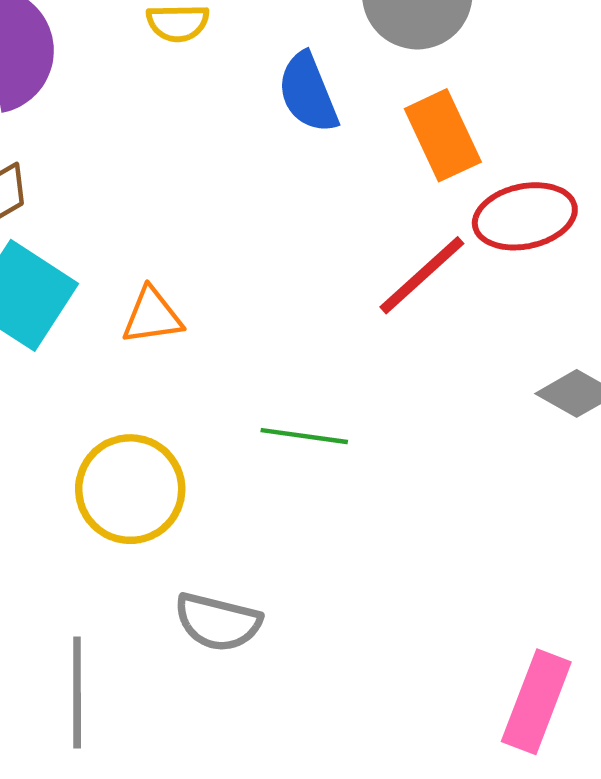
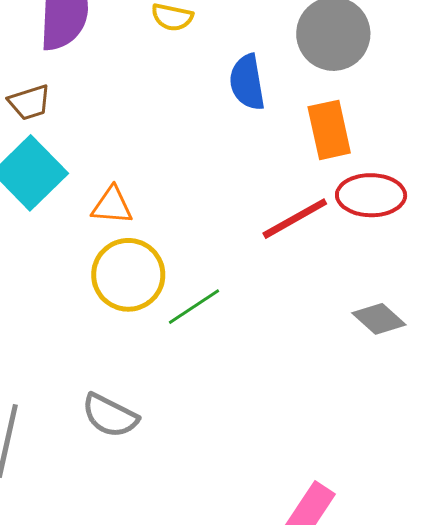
green line: (304, 436) -> (194, 307), turned -54
yellow circle: (130, 489) -> (128, 275), moved

